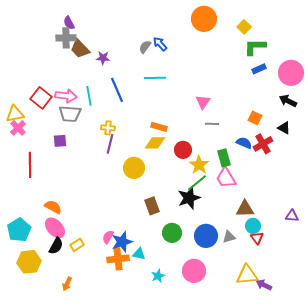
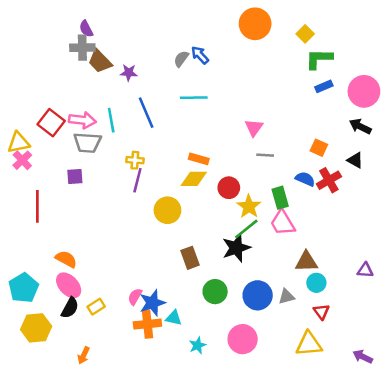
red triangle: (257, 238) -> (321, 312), moved
purple arrow: (264, 285) -> (363, 357), moved

